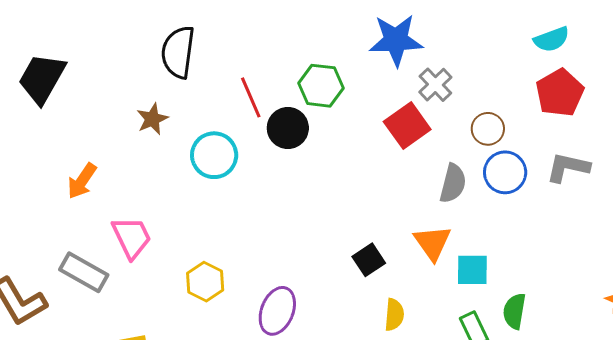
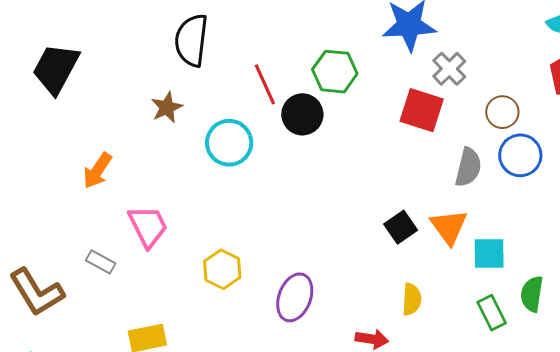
red square: (407, 126) -> (422, 110), turned -36
black square: (369, 260) -> (401, 227), moved
gray rectangle: (84, 272) -> (101, 262), size x0.6

